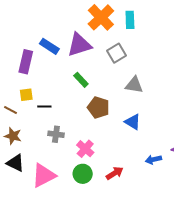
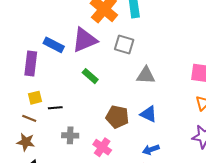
gray square: (117, 53) -> (124, 45), turned -36
brown pentagon: (98, 107) -> (117, 117), moved
brown line: (11, 110) -> (29, 118), moved
blue arrow: (153, 160) -> (151, 150), moved

